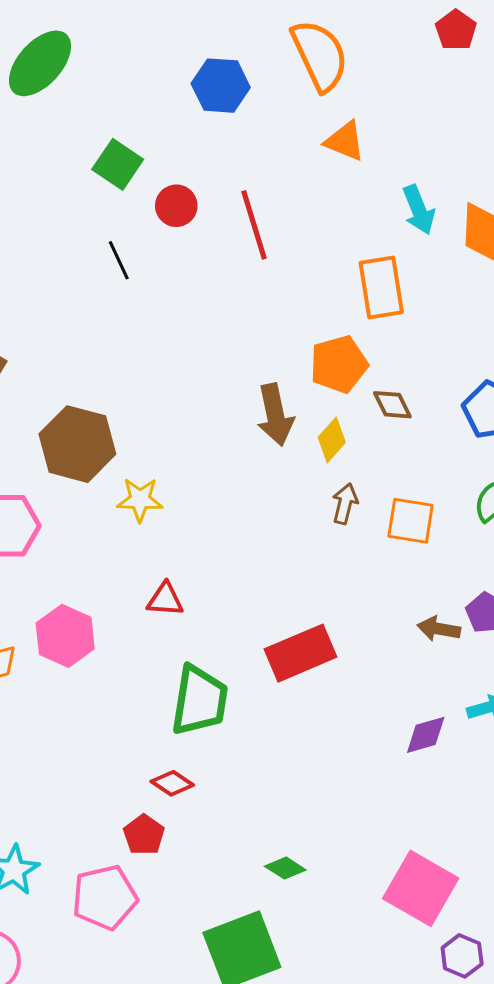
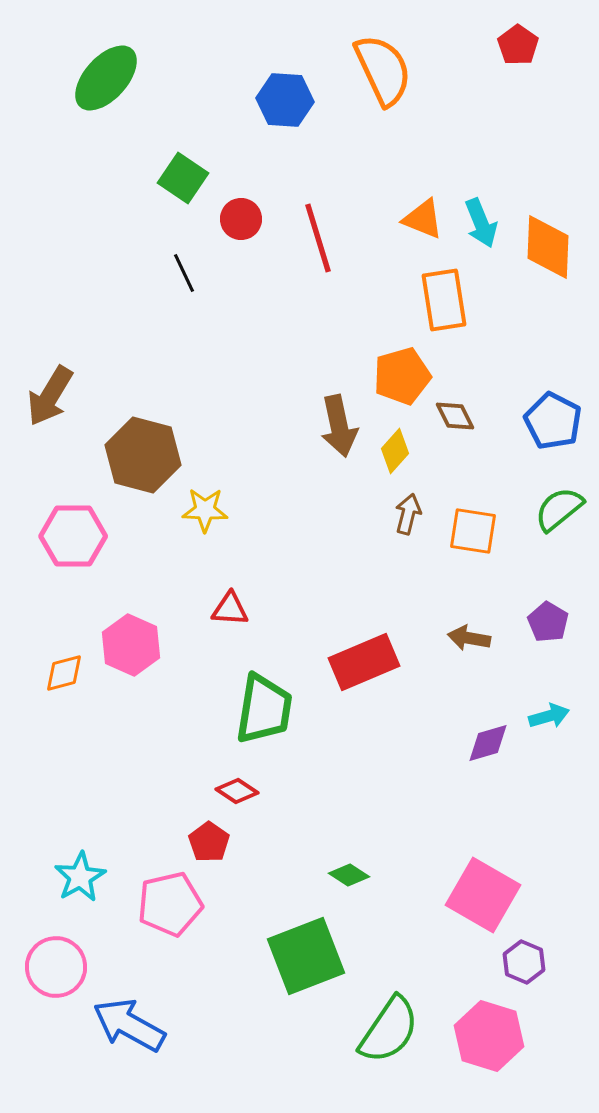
orange triangle: (345, 141) -> (423, 219), moved
brown arrow: (439, 629) -> (469, 638), moved

